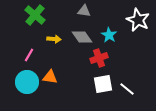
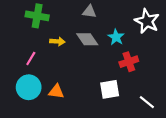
green cross: (35, 15) -> (37, 16), turned -30
red cross: (99, 58) -> (129, 62), moved
orange triangle: (50, 77) -> (56, 92), moved
white line: (127, 89) -> (147, 102), moved

